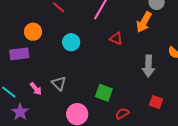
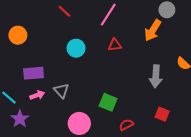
orange circle: (33, 32) -> (18, 35), moved
red triangle: (116, 39) -> (115, 45), moved, turned -32
purple rectangle: (19, 54) -> (34, 73), moved
pink arrow: (36, 89) -> (37, 95), turned -72

